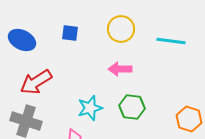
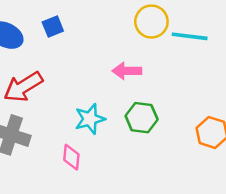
yellow circle: (121, 29) -> (151, 22), moved
blue square: (70, 33) -> (53, 26), moved, turned -30

